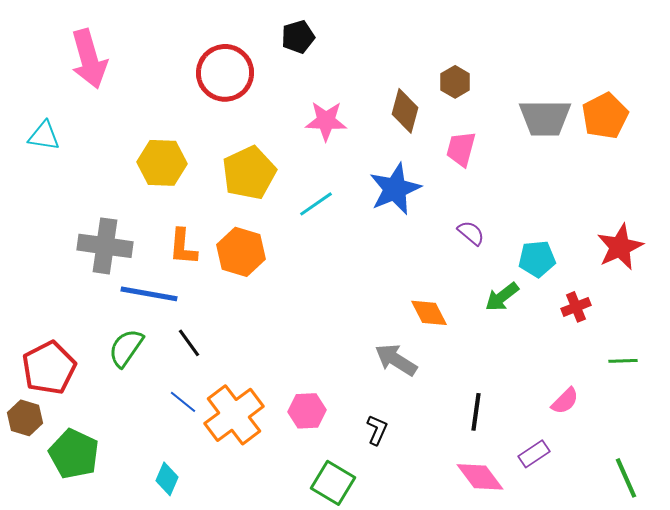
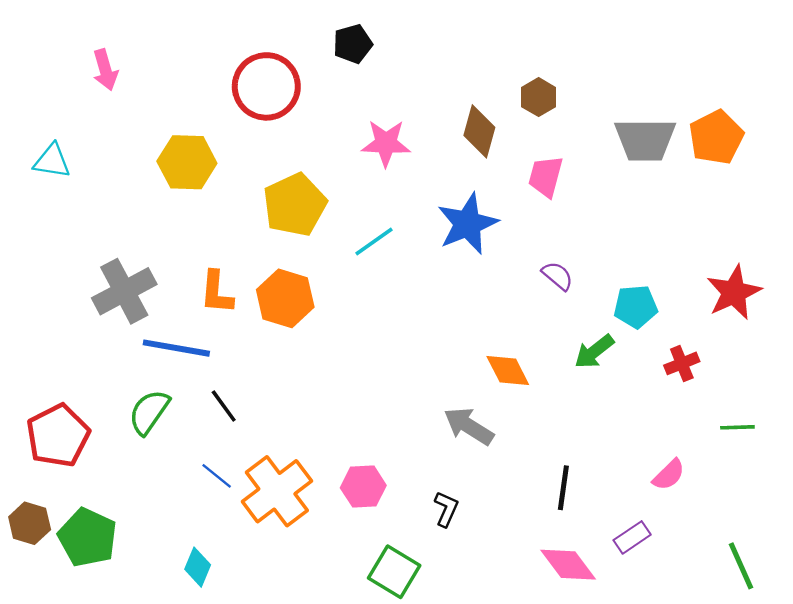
pink arrow: (89, 59) -> (105, 70), size x0.6
yellow hexagon: (162, 163) -> (187, 162), moved
gray cross: (105, 246) -> (124, 291), turned -36
brown hexagon: (25, 418) -> (30, 523), moved

